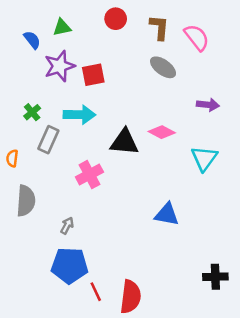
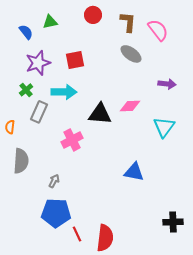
purple star: (60, 66) -> (38, 63), moved
pink diamond: (162, 132) -> (130, 106), turned -30

